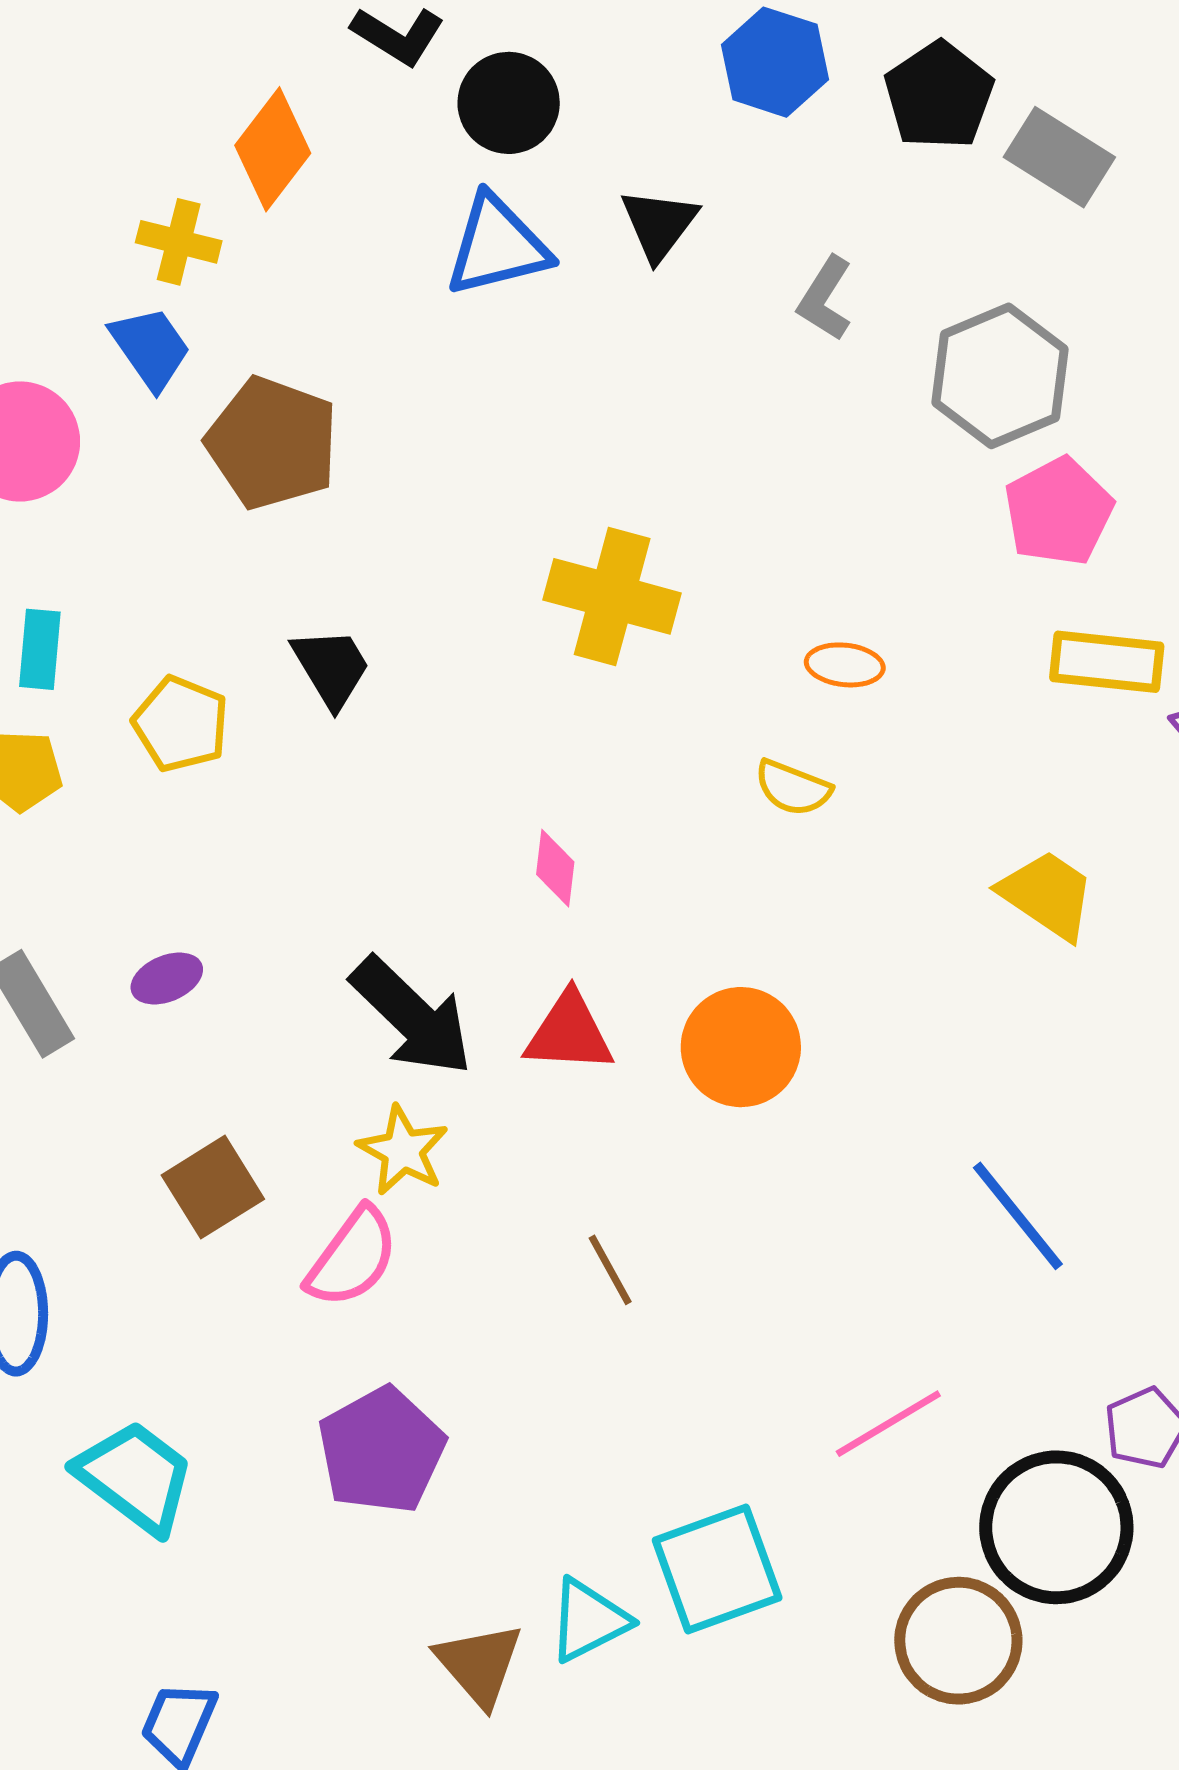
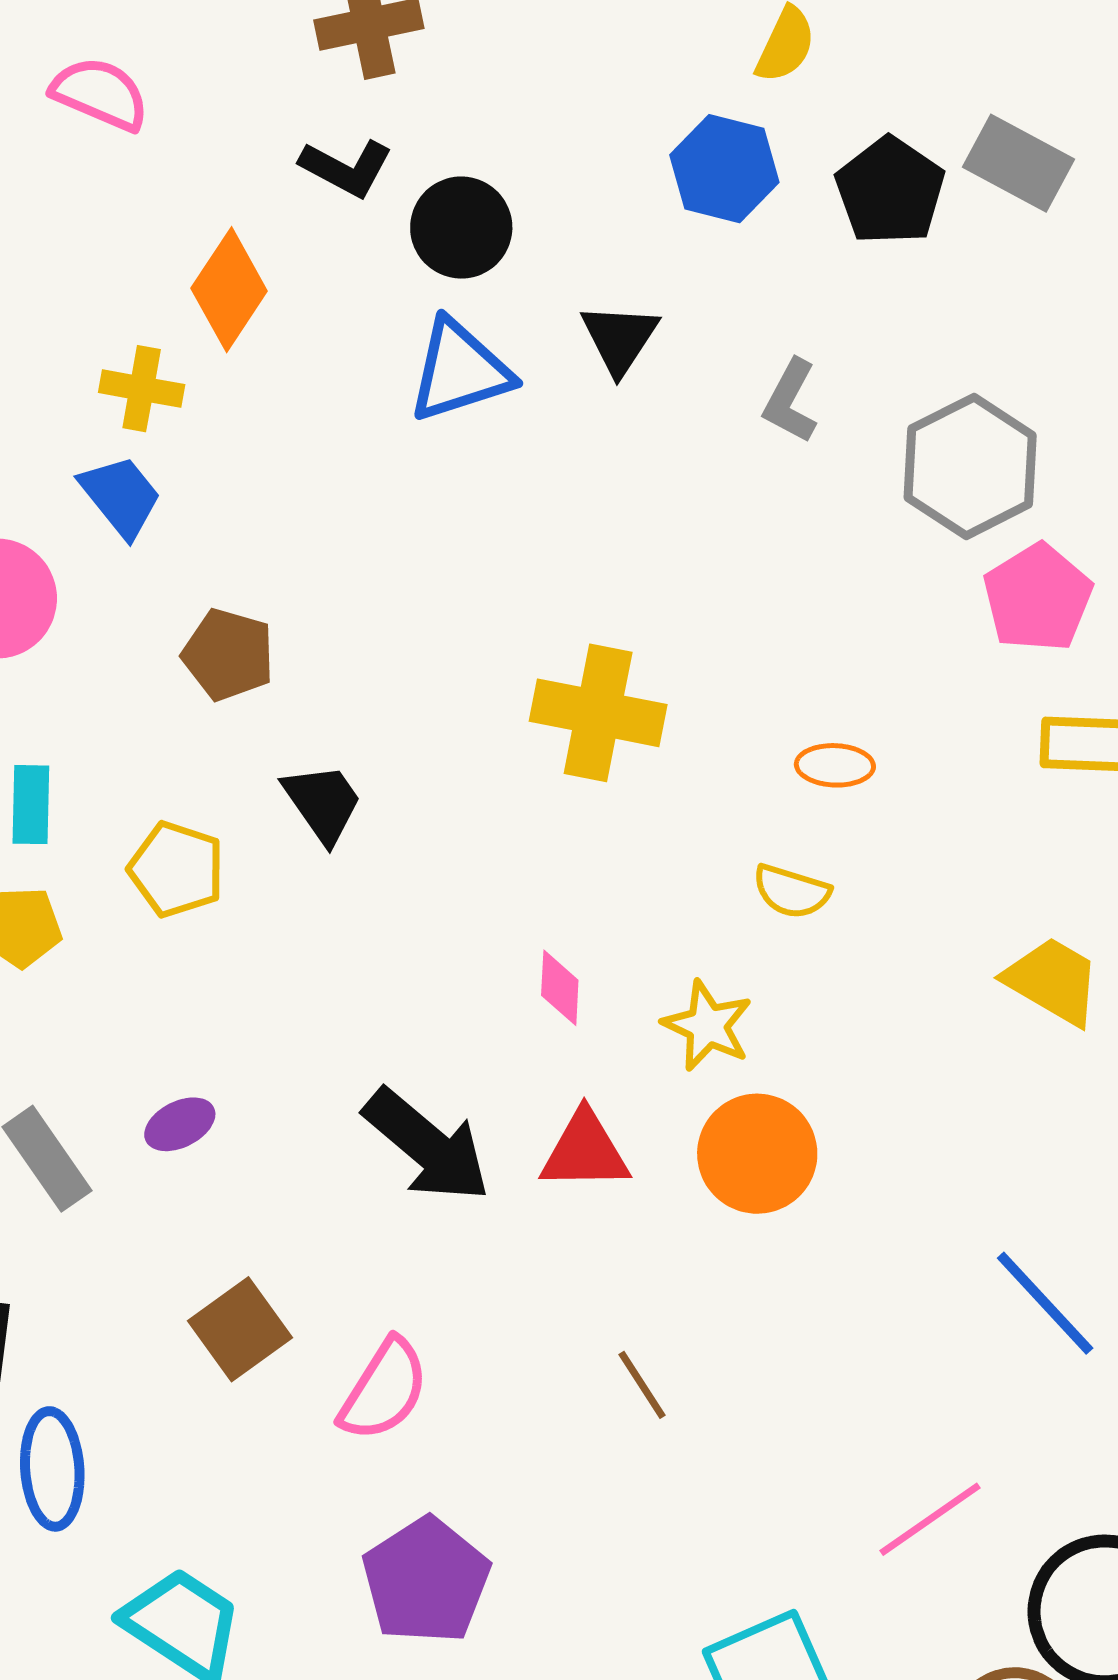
gray rectangle: (1059, 157) -> (1018, 163), moved
brown pentagon: (272, 443) -> (228, 655), moved, size x0.7
yellow star: (403, 1150) -> (707, 1026), moved

